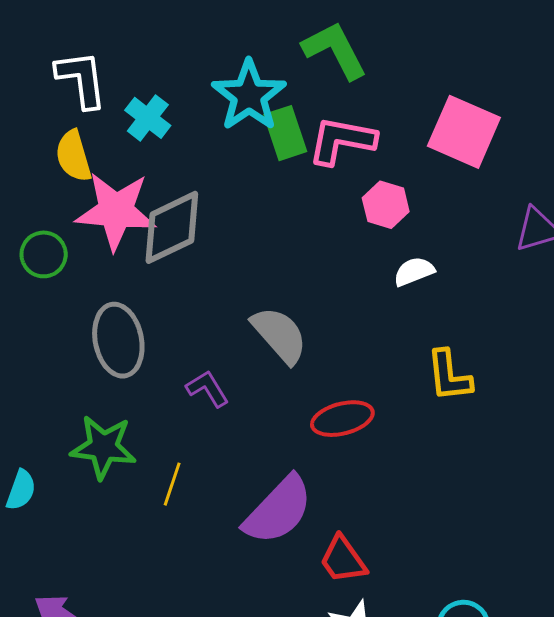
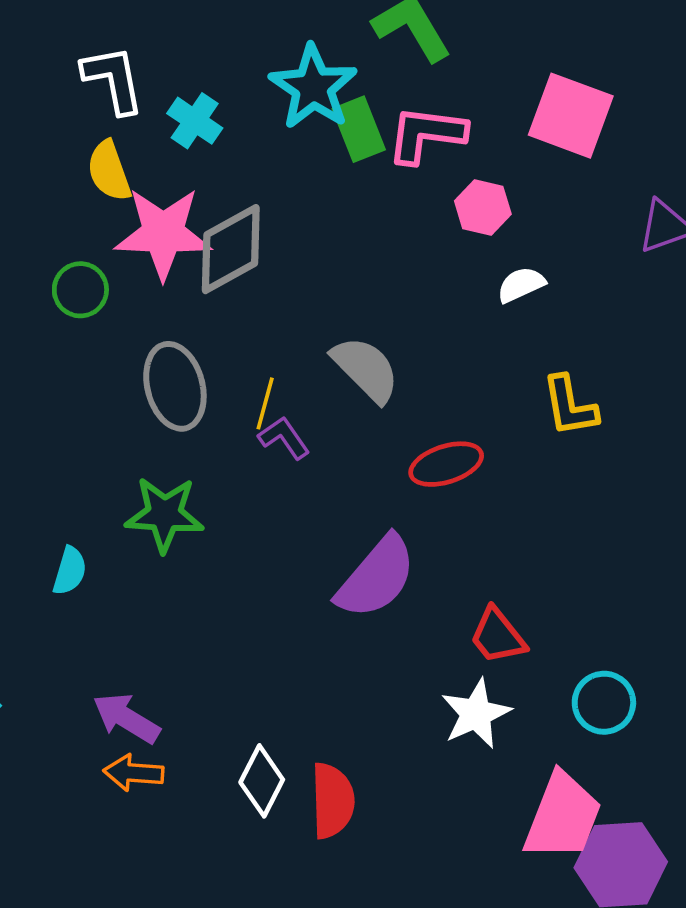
yellow line: (172, 484) -> (265, 403), moved
red trapezoid: (343, 560) -> (498, 636), moved

